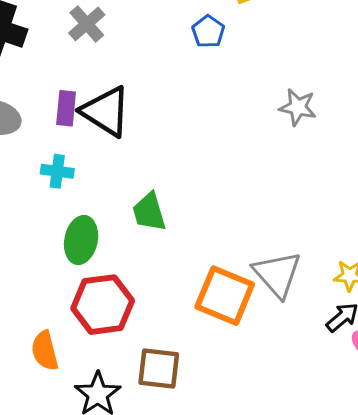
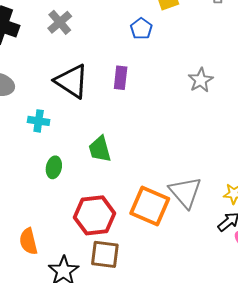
gray star: (298, 107) -> (201, 80), turned 30
purple rectangle: (66, 108) -> (121, 78), moved
green ellipse: (81, 240) -> (54, 167), size x0.7
red hexagon: (103, 305) -> (95, 215), moved

